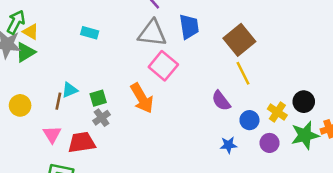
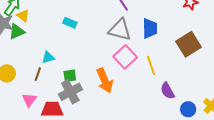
yellow line: (243, 73) -> (151, 65), moved
cyan triangle: (70, 90) -> (48, 57), moved
gray cross: (102, 118) -> (70, 92), size x1.6

